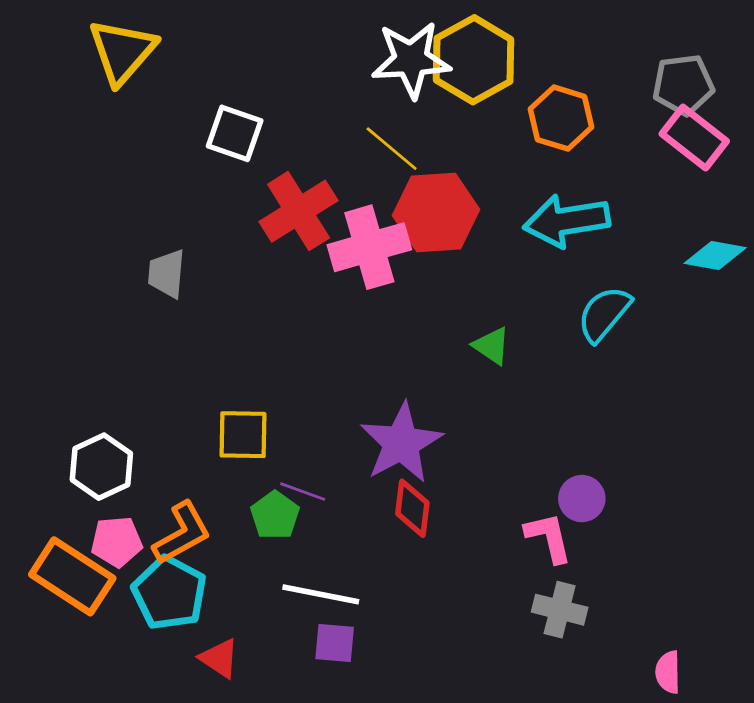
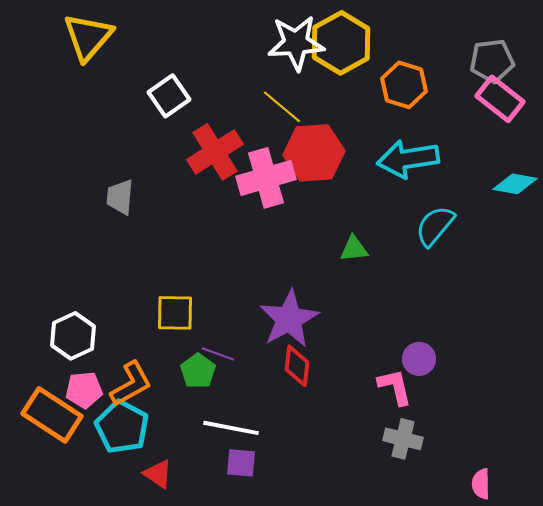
white square: (235, 133) -> (169, 96), turned 36
green triangle: (492, 346) -> (354, 249), turned -40

